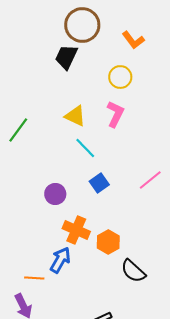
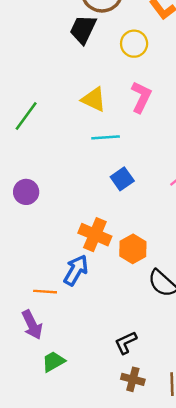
yellow circle: (120, 77) -> (134, 44), moved
cyan line: (85, 148) -> (106, 137), turned -50
purple circle: (55, 194) -> (26, 192), moved

